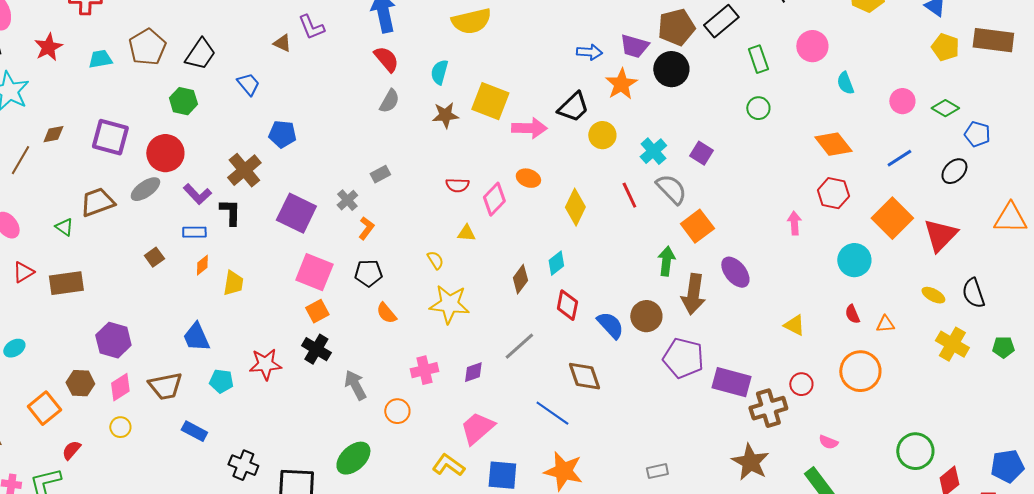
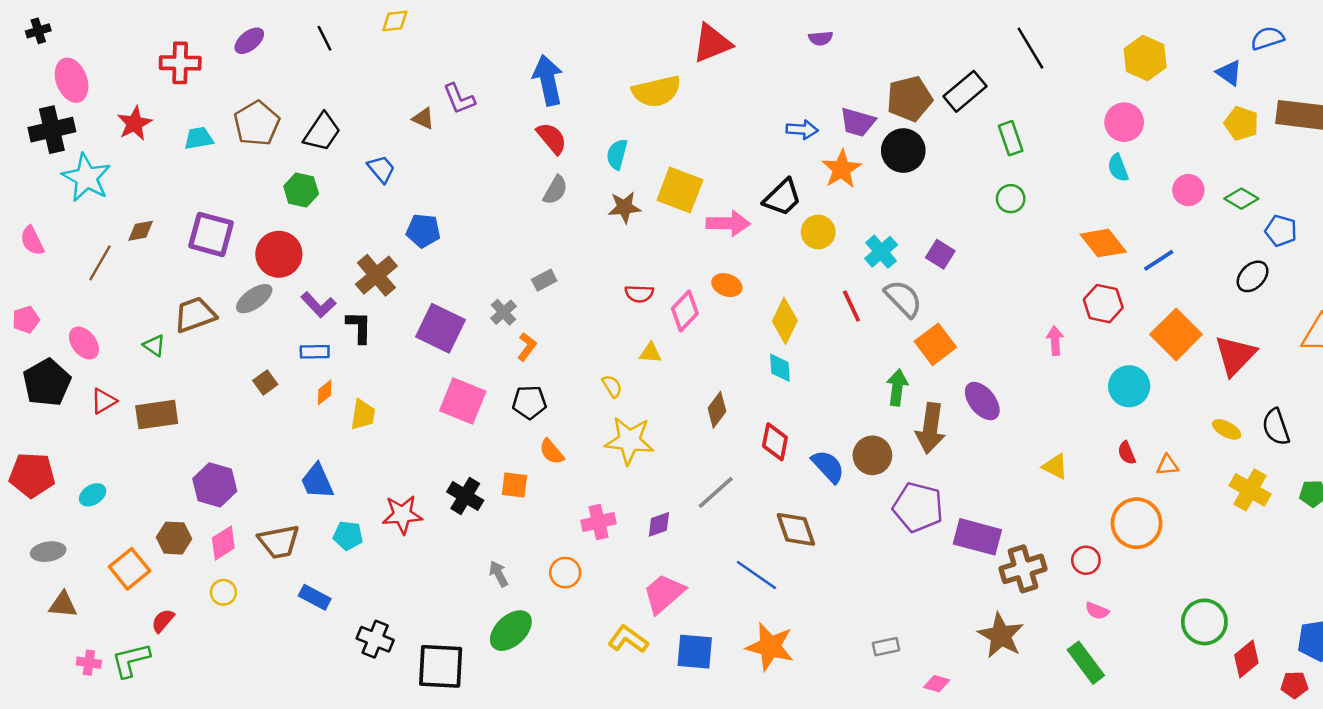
pink circle: (812, 46) -> (1124, 122), moved
blue line: (899, 158) -> (1159, 260), moved
cyan diamond: (556, 263) -> (780, 368), moved, turned -55
orange square: (317, 311) -> (515, 485), moved, turned 35
red circle: (801, 384) -> (1086, 560), moved
gray arrow: (355, 385) -> (499, 574), moved, size x0.7

